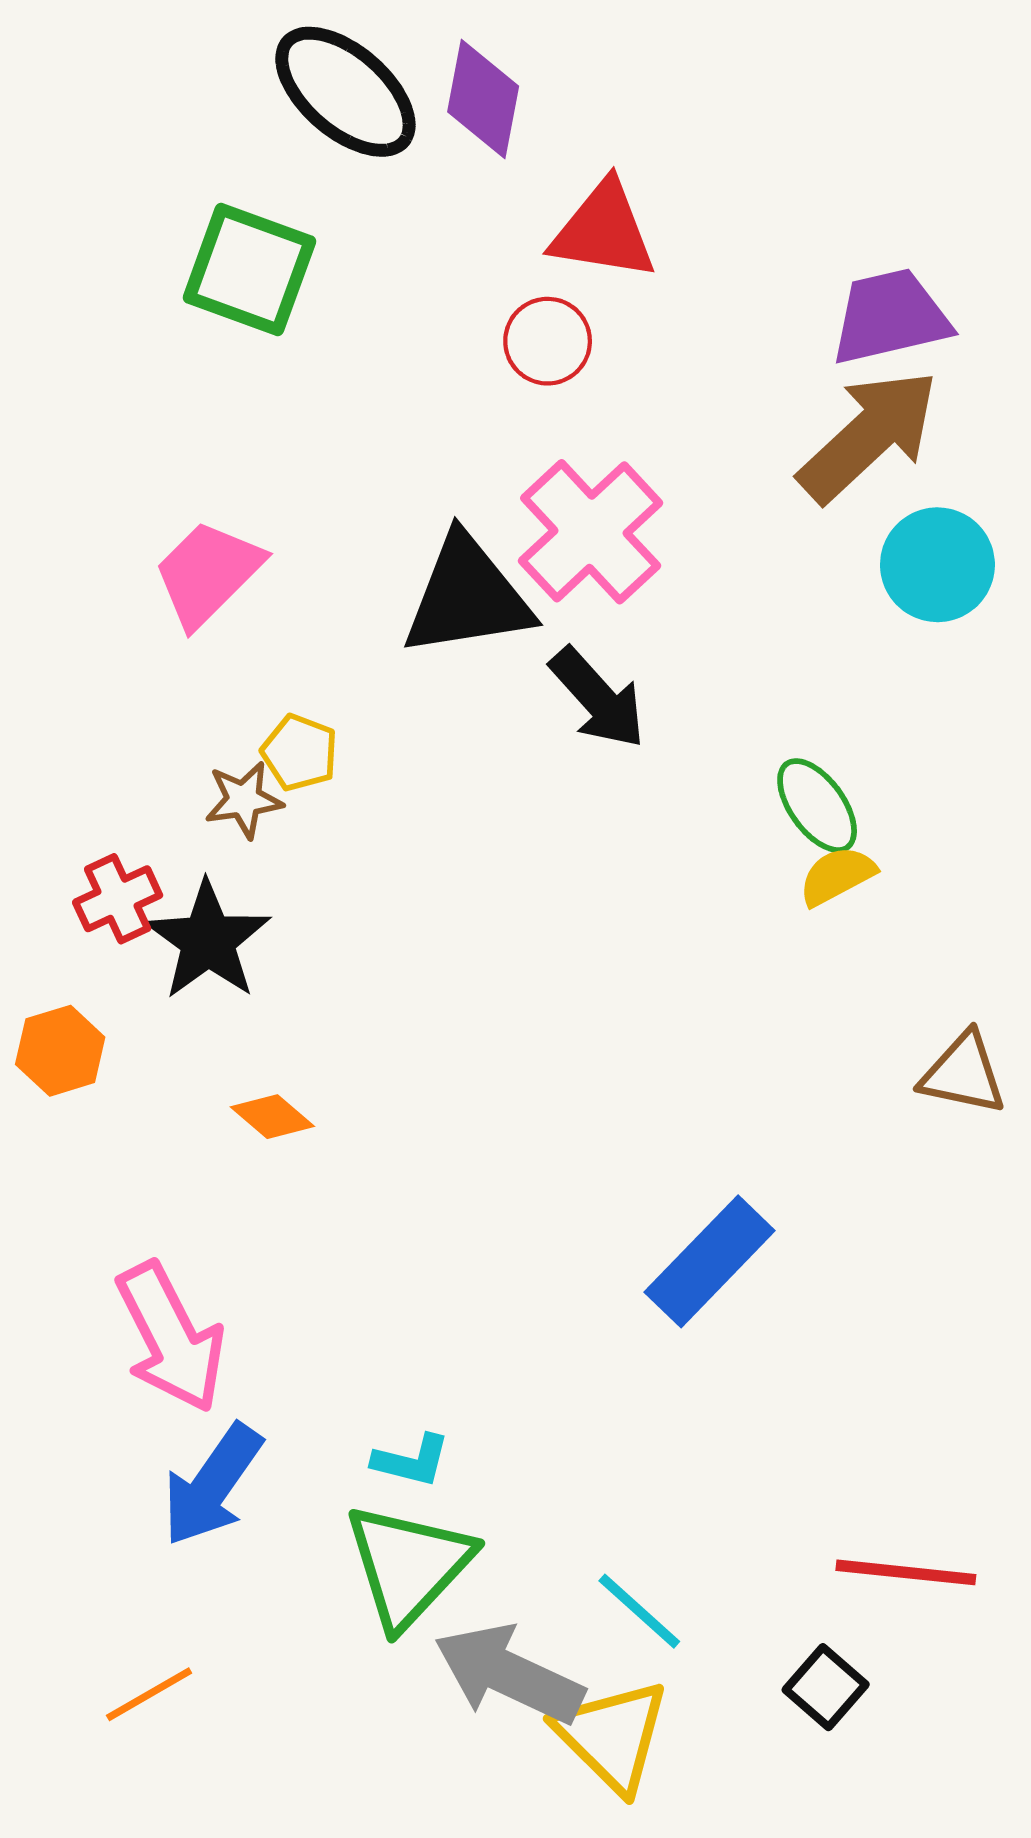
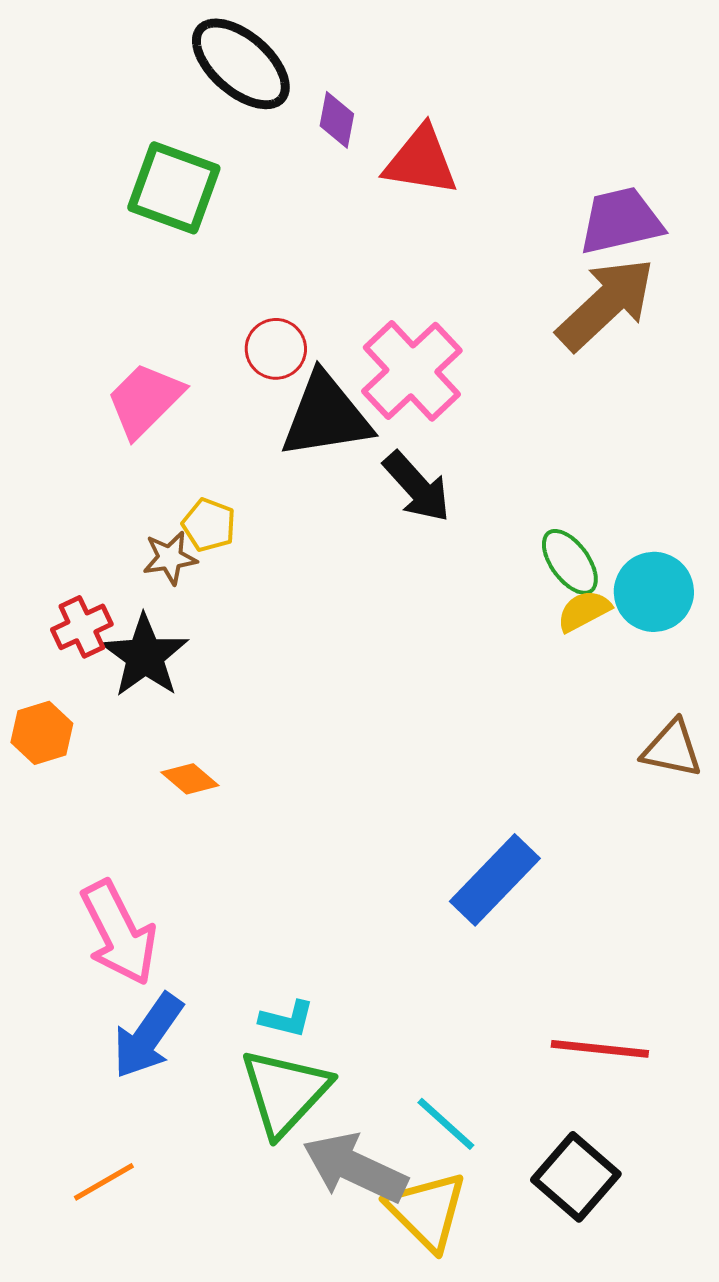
purple diamond: (483, 99) -> (337, 120), moved, size x0.7
red circle: (548, 341) -> (276, 349), moved
cyan circle: (937, 565) -> (654, 592), moved
red line: (906, 1572) -> (600, 1049), moved
black square: (826, 1687) -> (576, 1177), size x1.5

